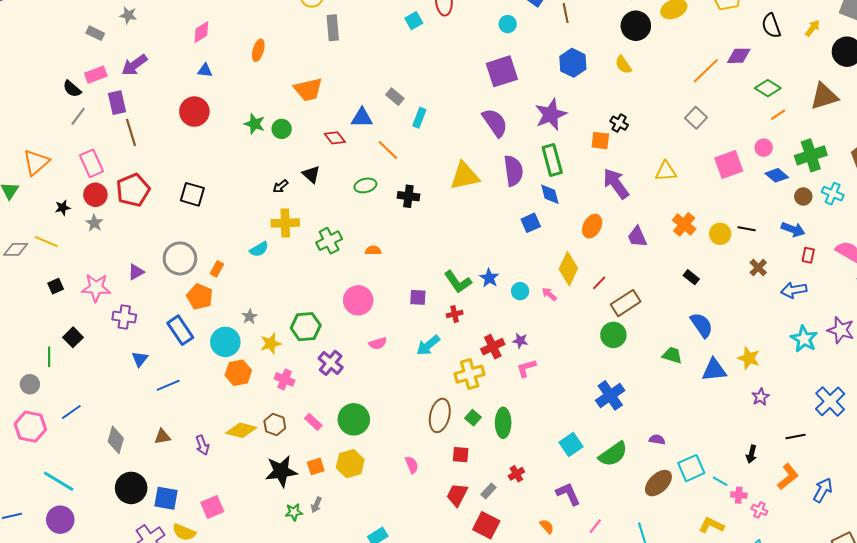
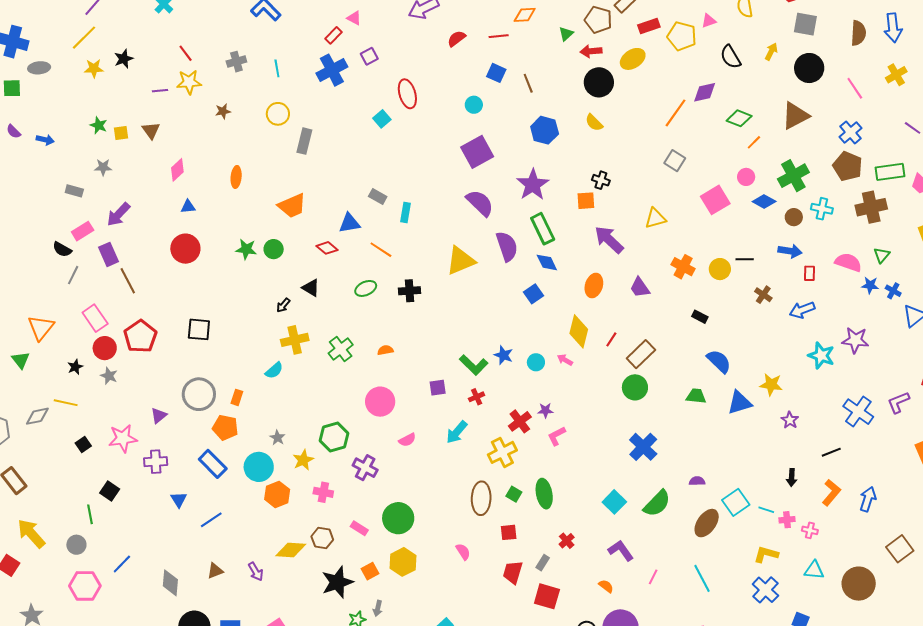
gray rectangle: (333, 28) -> (304, 141), turned 30

